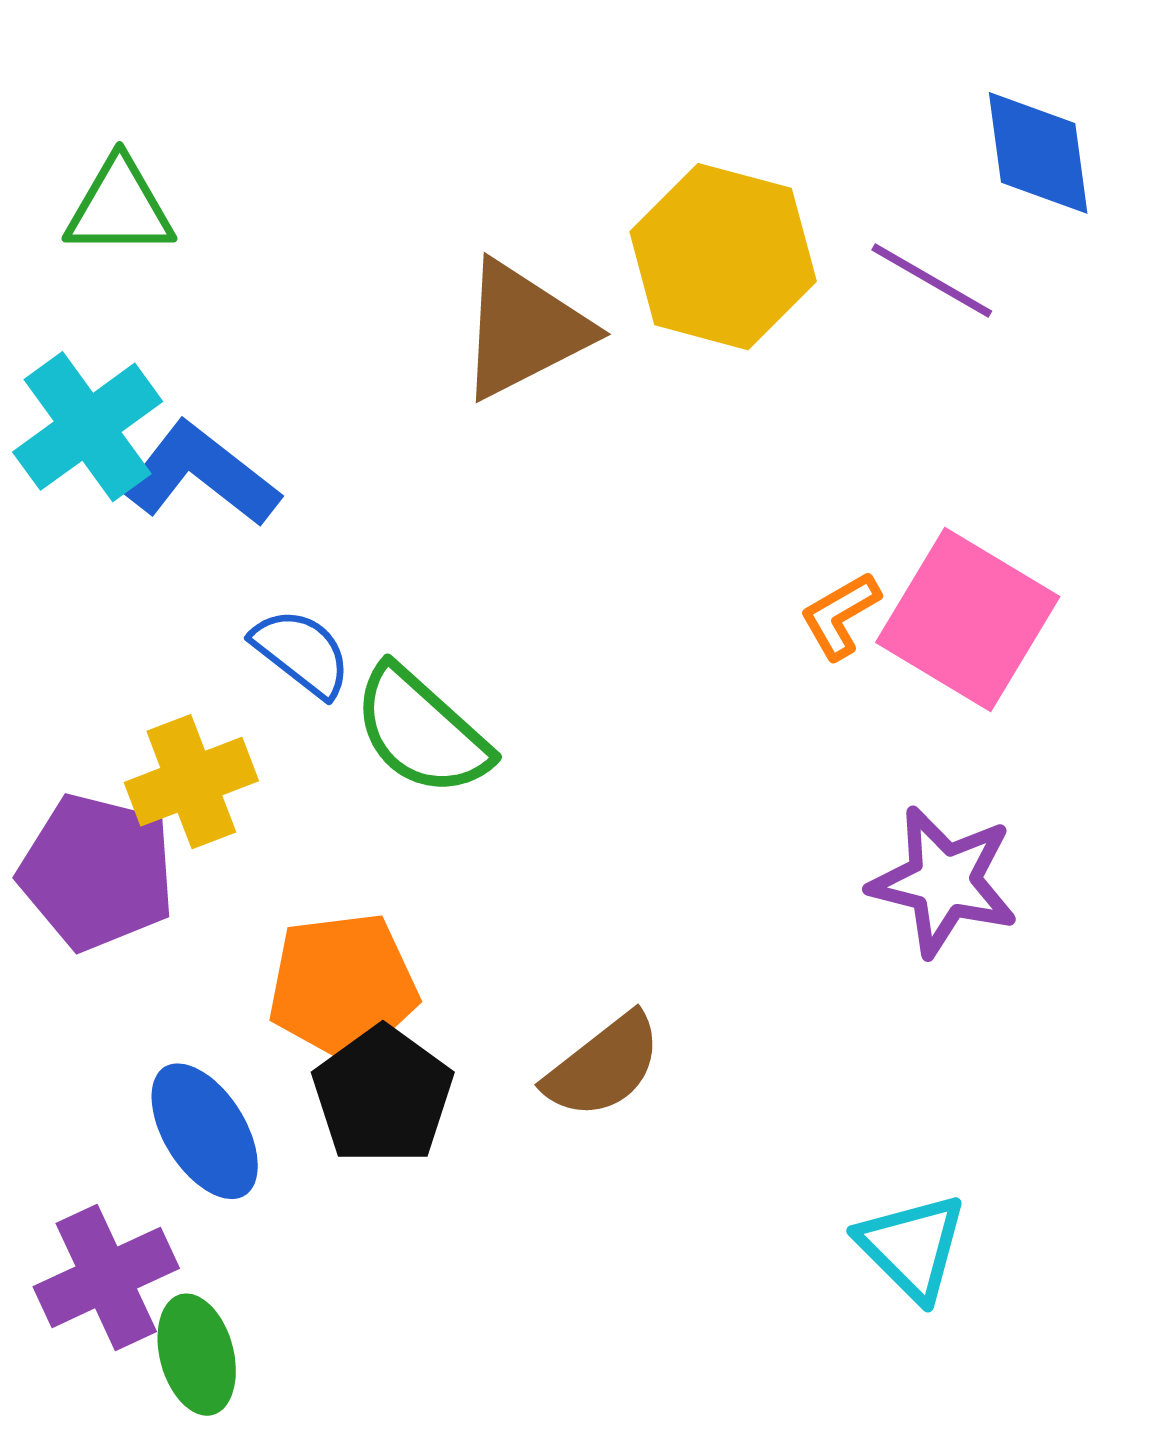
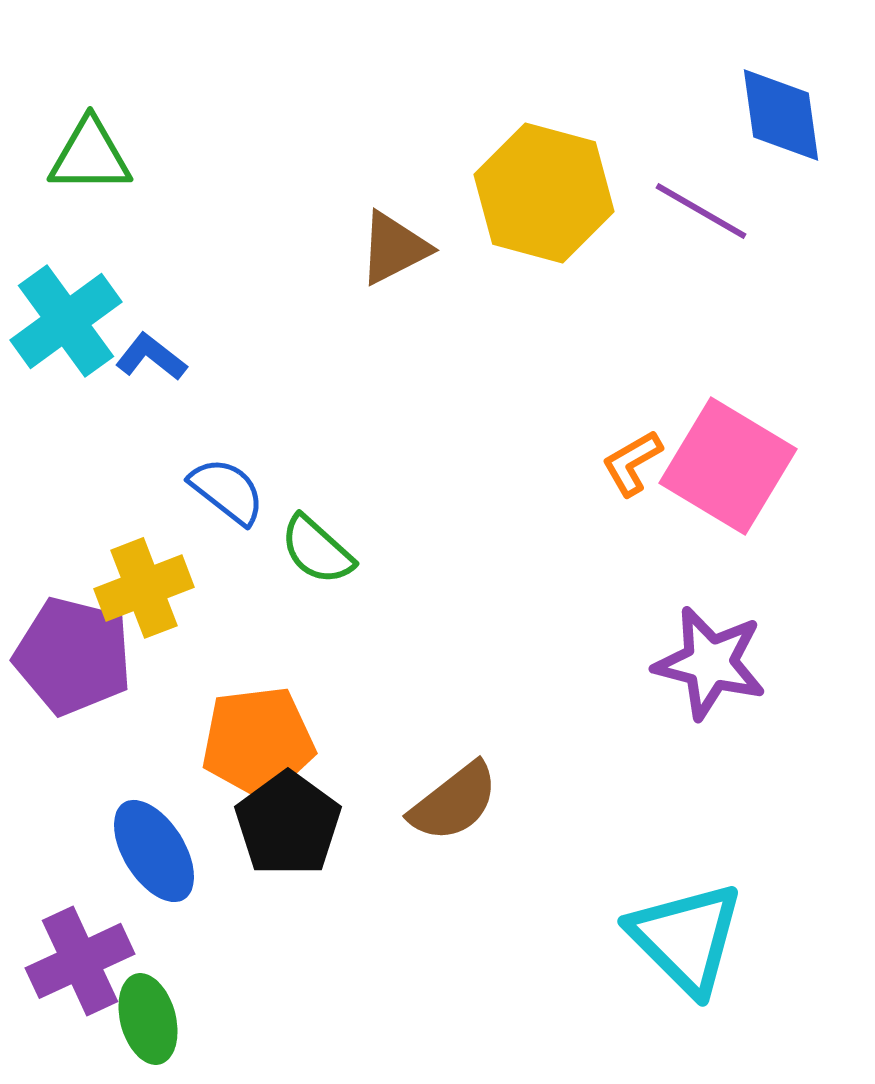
brown triangle: (524, 330) -> (394, 248), size x0.7
blue L-shape: (201, 475) -> (151, 357), size x0.6
green semicircle: (421, 731) -> (317, 550), size x0.7
cyan triangle: (912, 1247) -> (686, 938), size x1.4

